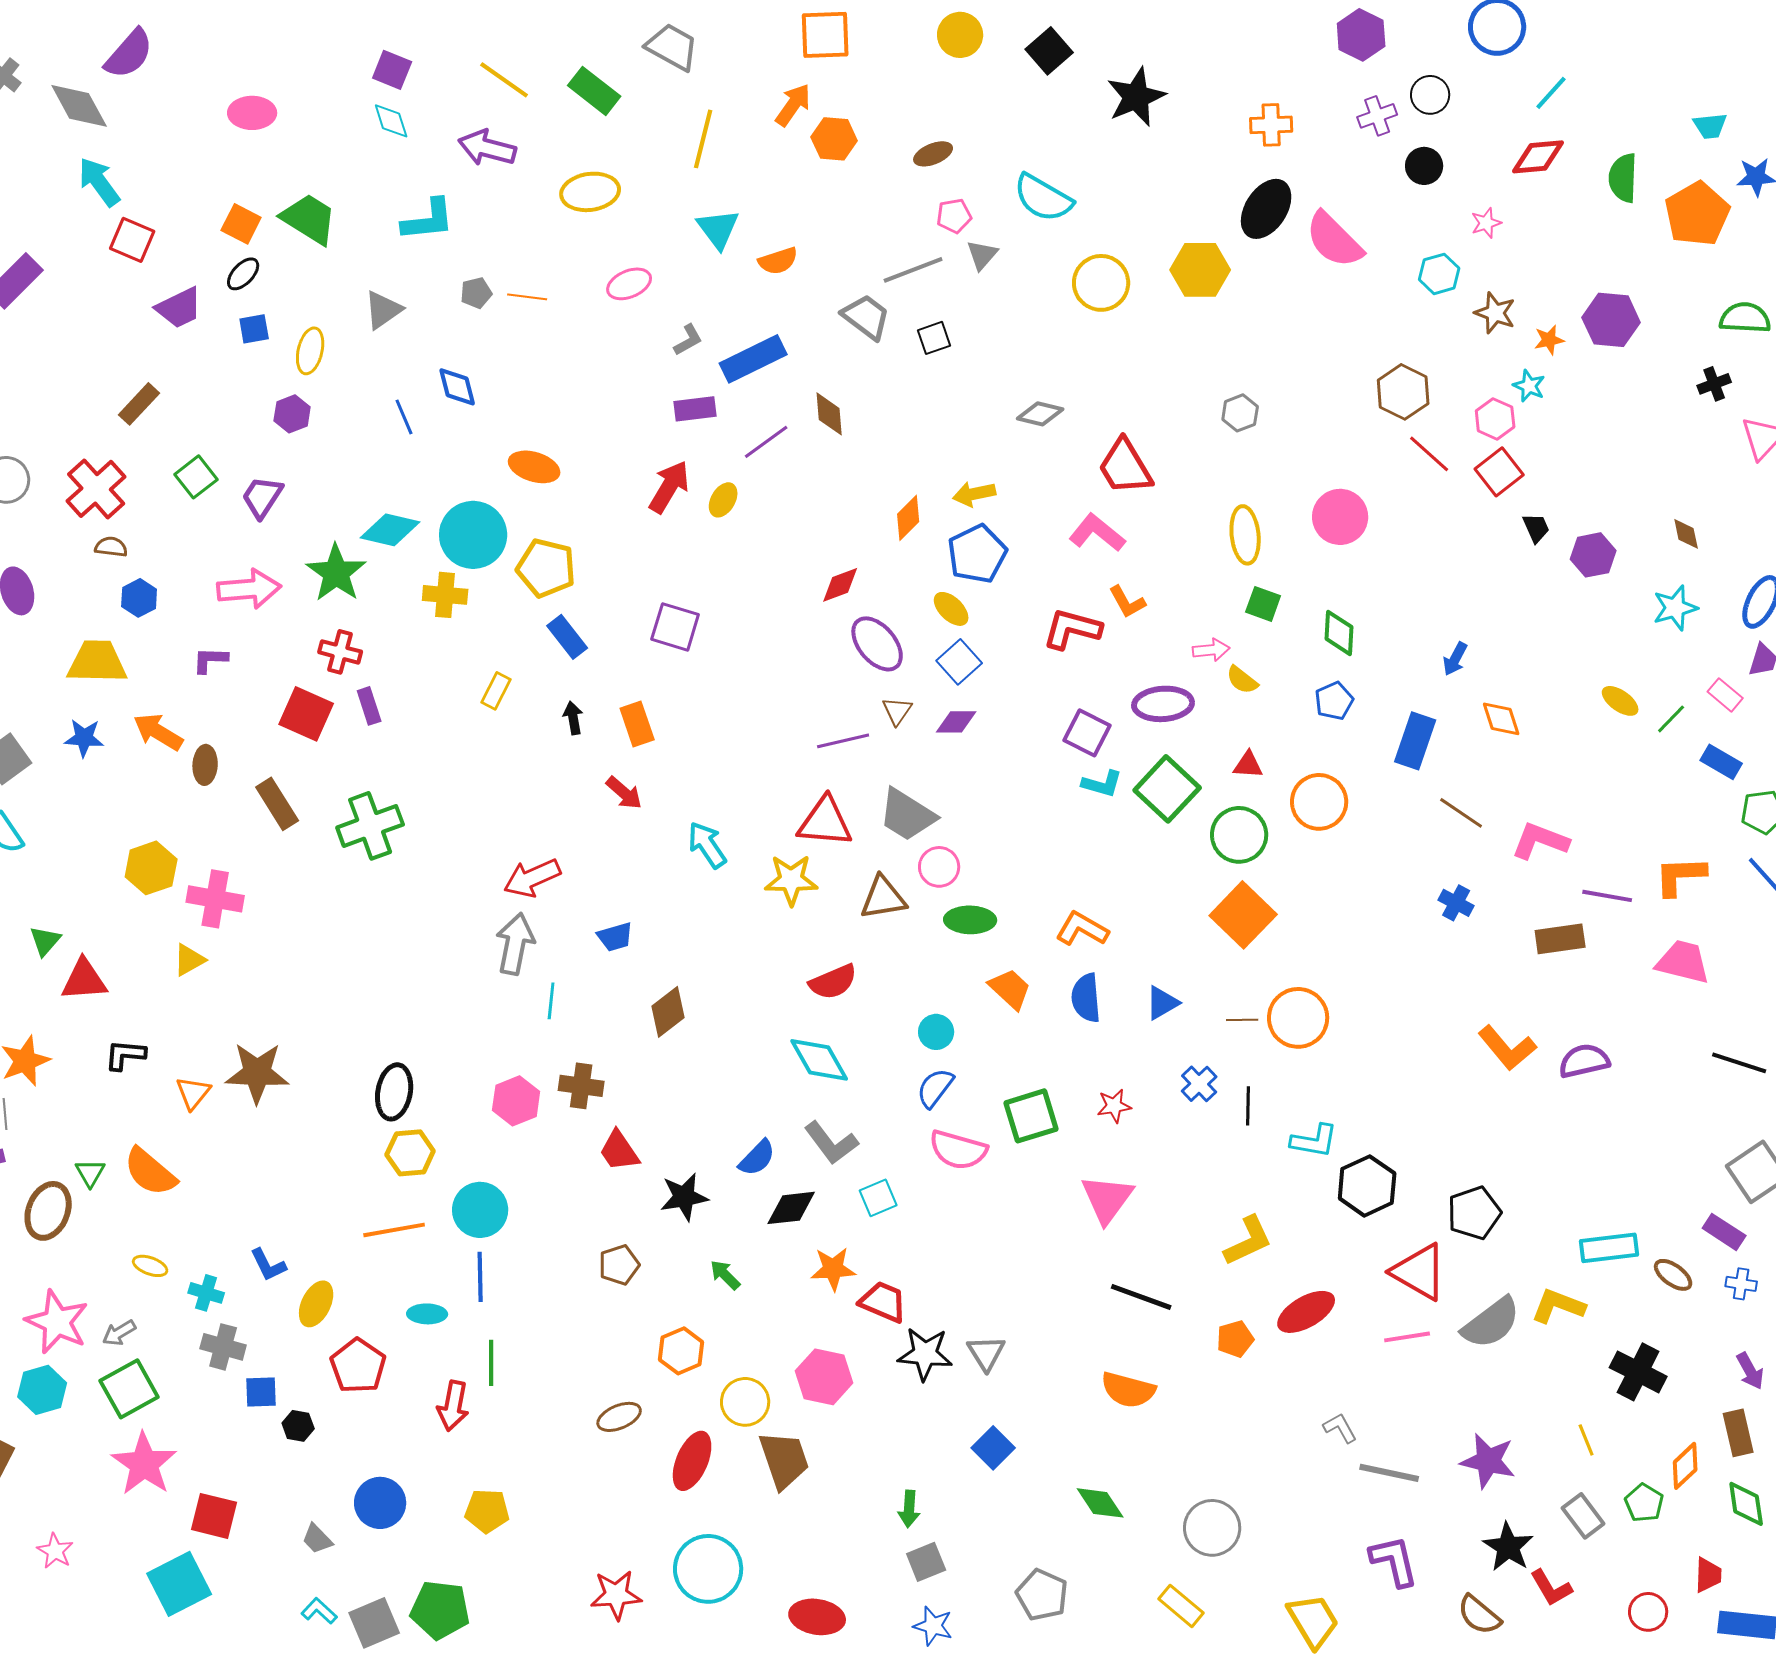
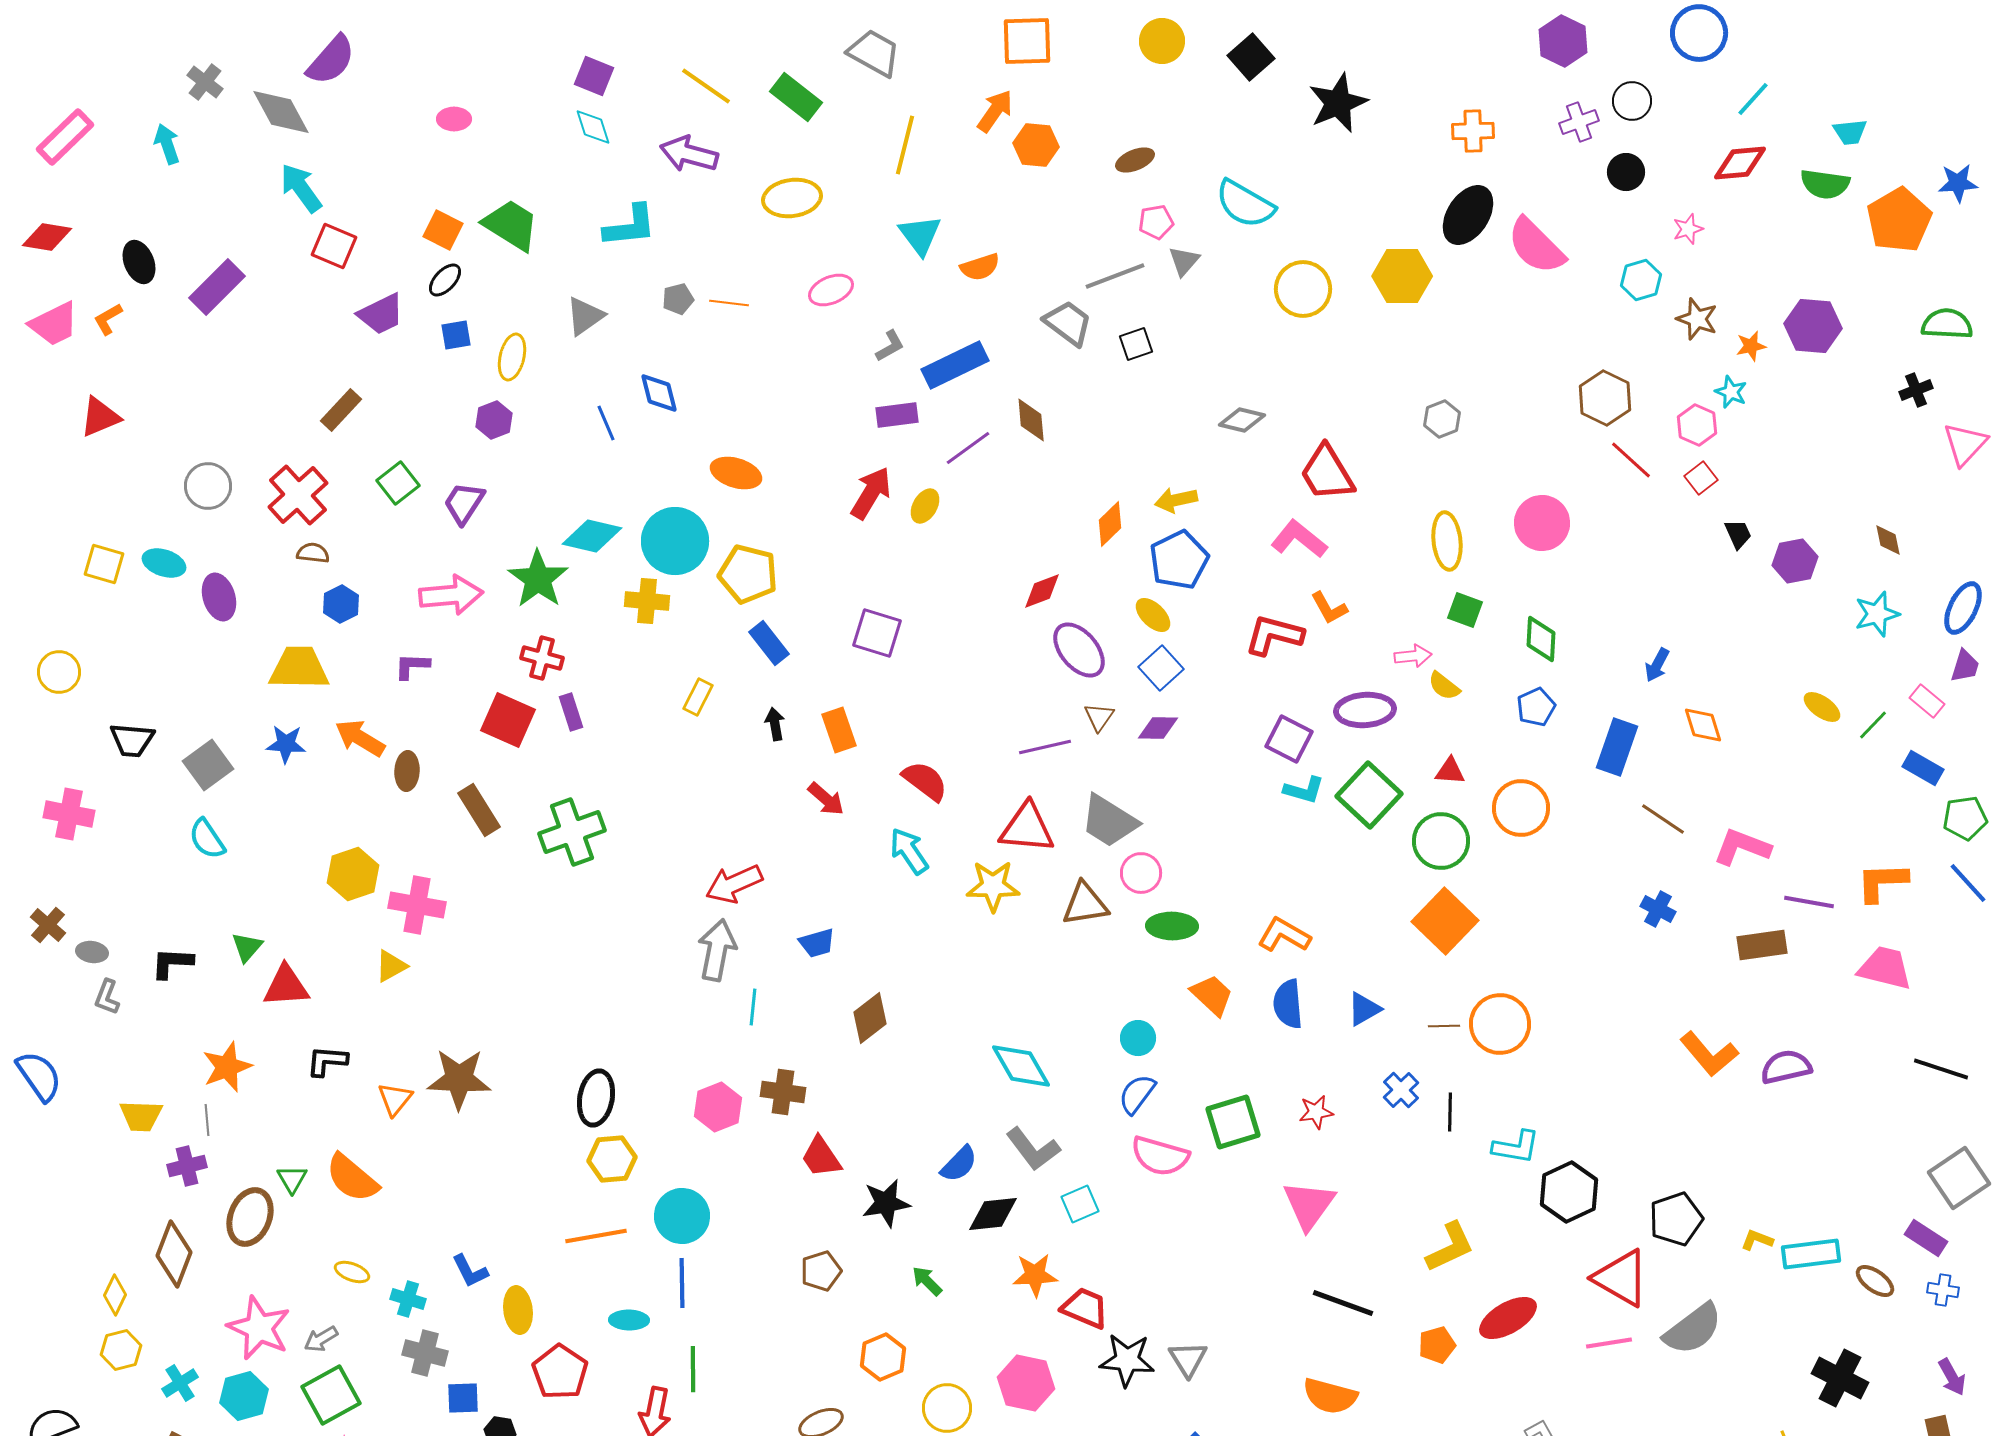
pink ellipse: (252, 113) -> (454, 119), size x0.7
cyan trapezoid: (1710, 126) -> (1850, 132), moved
green semicircle: (1623, 178) -> (1825, 184), turned -84
red square: (1499, 472) -> (1701, 478), size x0.7
red semicircle: (833, 982) -> (925, 781), moved, turned -120
yellow ellipse: (316, 1304) -> (518, 1310), turned -33
yellow L-shape: (1558, 1306) -> (1757, 1240), moved, size x0.6

